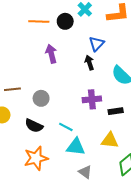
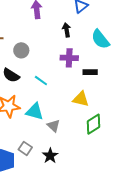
black arrow: (89, 63) -> (66, 30), moved
cyan triangle: (76, 147) -> (35, 112), moved

